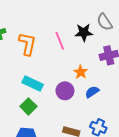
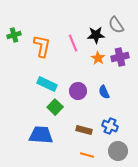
orange star: (81, 72) -> (98, 58), moved
blue semicircle: (92, 92) -> (104, 92), turned -80
green square: (28, 106) -> (55, 107), moved

